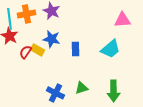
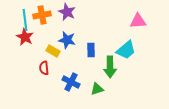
red semicircle: (26, 52) -> (44, 68), moved, turned -40
green arrow: (114, 91) -> (110, 67), moved
blue cross: (56, 93) -> (71, 82), moved

